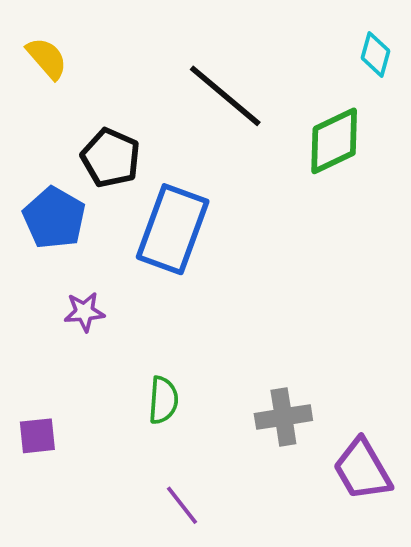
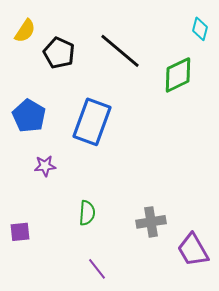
yellow semicircle: (47, 58) -> (25, 31), turned 75
black pentagon: (111, 158) -> (59, 53), moved

